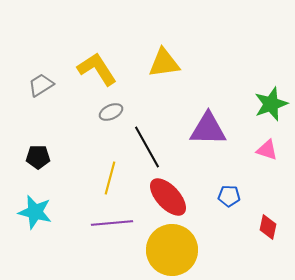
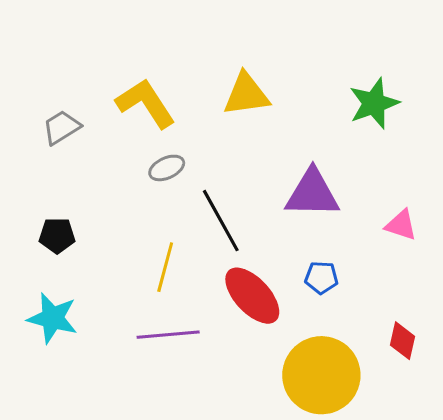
green star: (271, 104) -> (374, 103), moved
blue pentagon: (229, 196) -> (321, 278), moved
yellow circle: (172, 250) -> (321, 375), moved

